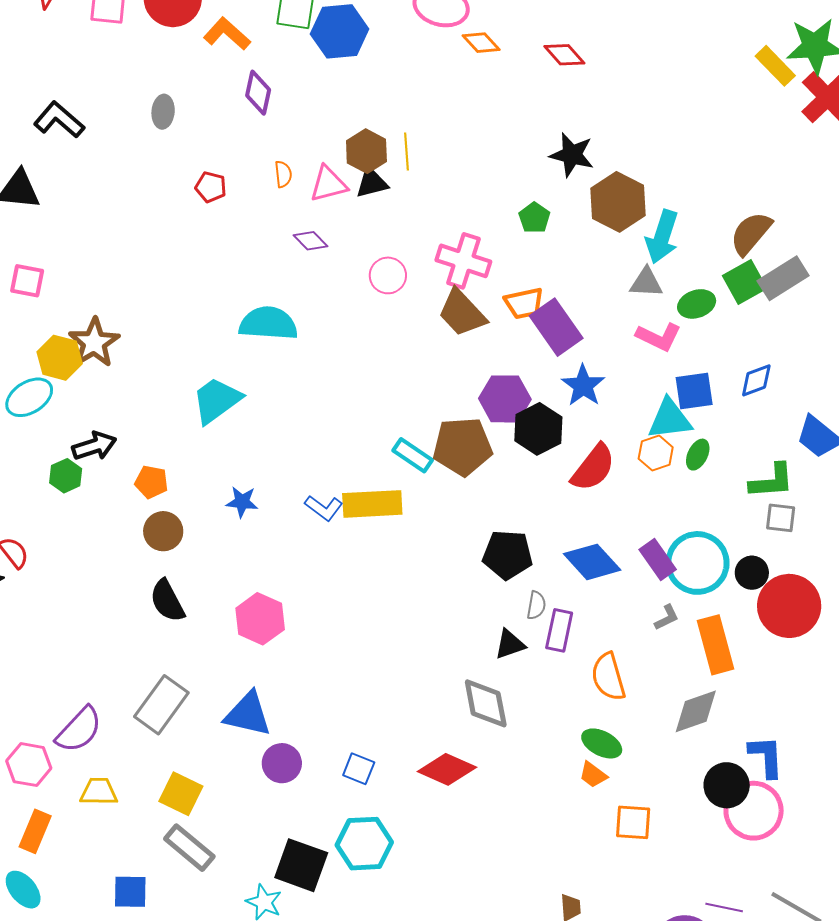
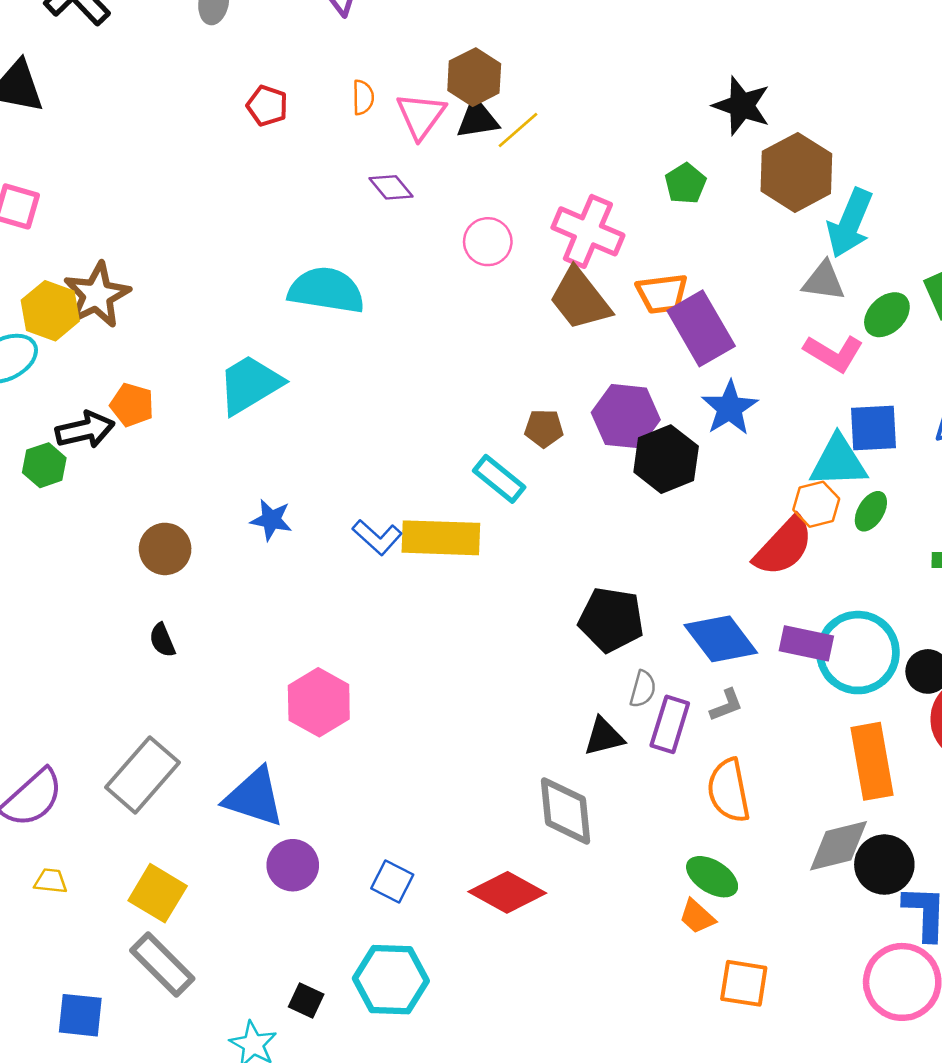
yellow line: (407, 152) -> (518, 130), moved, turned 48
pink triangle: (328, 184) -> (421, 116), turned -45
green ellipse: (697, 304) -> (887, 315), turned -30
brown pentagon: (463, 446) -> (544, 428), moved, size x0.5
red semicircle: (593, 468) -> (784, 546), moved
orange pentagon: (151, 482) -> (132, 405), moved
purple rectangle: (658, 560) -> (806, 643), turned -48
black semicircle: (167, 601) -> (162, 640), size x0.6
gray L-shape: (667, 618) -> (726, 705), moved
pink hexagon: (260, 619) -> (319, 702), moved
black circle: (727, 785) -> (884, 865), moved
yellow trapezoid: (99, 792) -> (51, 881), size x0.7
black square: (301, 865) -> (306, 1000), size x0.5

